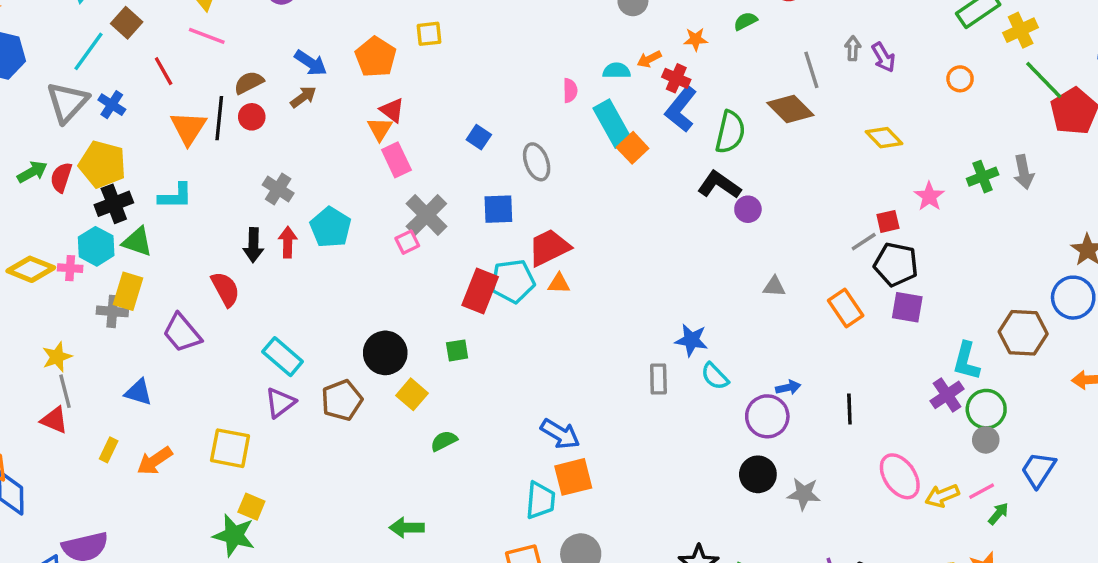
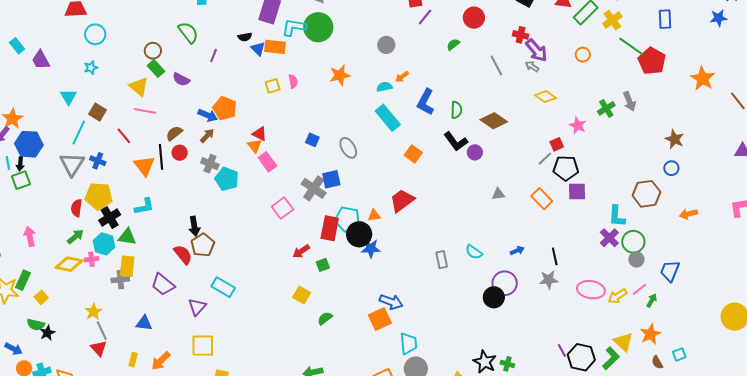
orange star: (696, 39) -> (340, 75), moved, size x1.5
gray arrow: (853, 48) -> (532, 66), moved, turned -48
orange pentagon: (376, 57) -> (225, 108), moved
purple arrow: (883, 57) -> (536, 50), size x1.4
red cross: (676, 78) -> (521, 35), moved
pink semicircle: (570, 91) -> (293, 81), moved
brown diamond: (790, 109) -> (494, 121), moved
green semicircle: (730, 132) -> (456, 110), size x0.7
orange square: (633, 148) -> (413, 154), moved
green arrow: (32, 172) -> (75, 237), moved
black L-shape: (719, 185) -> (456, 141), turned -150
gray cross: (278, 189) -> (210, 164), moved
gray cross: (426, 215) -> (314, 188), moved
cyan pentagon: (331, 227) -> (227, 179), moved
red arrow: (288, 242) -> (301, 251), moved, turned -114
pink square: (407, 242) -> (283, 208), size x1.5
red trapezoid: (549, 247) -> (402, 201), moved
cyan pentagon: (513, 281) -> (347, 219), turned 30
blue circle: (1073, 298) -> (671, 168), size x0.6
blue star: (691, 340) -> (371, 249), moved
black circle: (385, 353) -> (359, 234), moved
brown pentagon: (342, 400) -> (203, 245), moved
purple triangle: (280, 403) -> (197, 307), moved
purple circle: (767, 416) -> (505, 283), moved
red triangle: (54, 420) -> (99, 348), turned 36
black circle: (758, 474) -> (494, 297), moved
pink ellipse: (900, 476) -> (591, 290), turned -36
orange square: (573, 477) -> (380, 319), moved
gray star: (804, 494) -> (549, 280), moved
cyan trapezoid: (540, 500) -> (408, 343), moved

